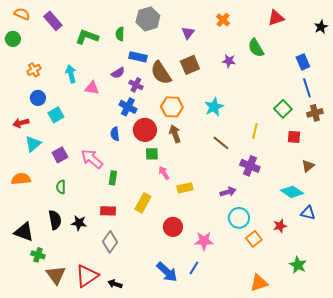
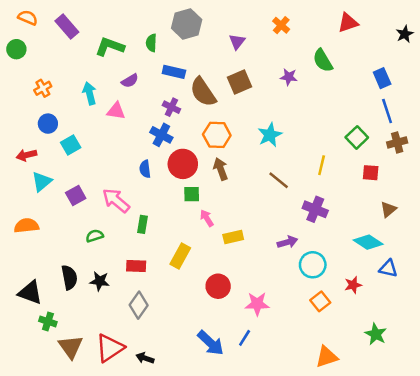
purple semicircle: (118, 73) -> (130, 81), moved
green semicircle: (61, 187) -> (95, 236), moved, turned 72
cyan circle: (239, 218) -> (313, 265), moved

